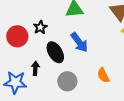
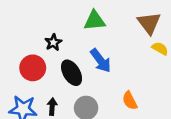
red circle: (17, 36) -> (33, 68), moved
black arrow: (35, 68) -> (52, 107), moved

